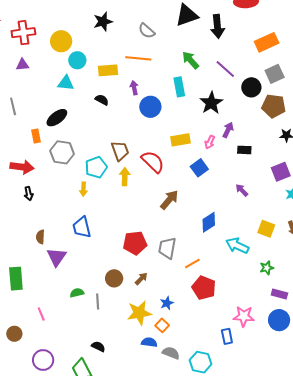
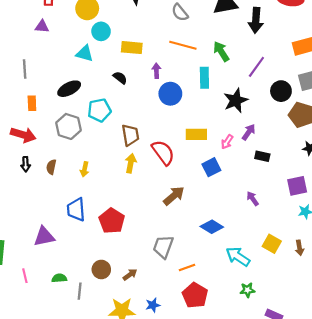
orange line: (138, 58) -> (183, 45), moved
purple line: (225, 69) -> (256, 67), turned 75
orange rectangle: (36, 136) -> (32, 103), moved
cyan pentagon: (96, 167) -> (99, 110), moved
blue diamond: (209, 222) -> (212, 227), turned 55
brown semicircle: (40, 237) -> (51, 167), moved
red pentagon: (135, 243) -> (112, 221), moved, turned 30
purple triangle: (57, 257) -> (44, 237), turned 35
green star: (267, 268) -> (247, 290), moved
pink line: (41, 314) -> (25, 276), moved

